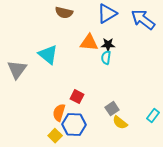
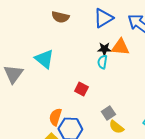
orange triangle: (89, 43) -> (120, 47), moved
red square: (77, 97) -> (81, 89), moved

